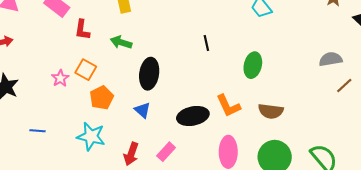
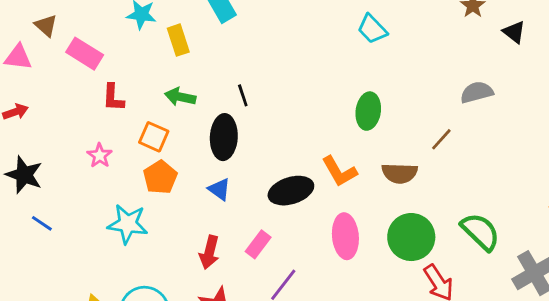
red L-shape: (82, 30) -> (113, 98), moved
black line: (206, 43) -> (243, 95), moved
orange square: (86, 70) -> (154, 137), moved
brown line: (344, 85) -> (441, 139), moved
blue line: (38, 131) -> (42, 223), moved, turned 35
cyan star: (91, 136) -> (128, 224), moved

